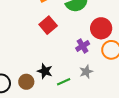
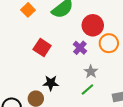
red square: (48, 25) -> (42, 48), moved
green line: (64, 82) -> (87, 89), moved

